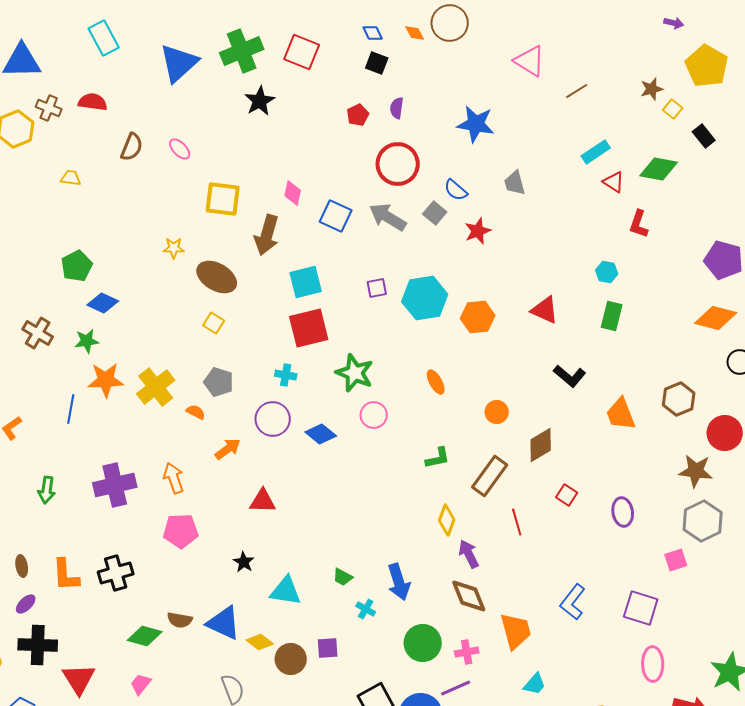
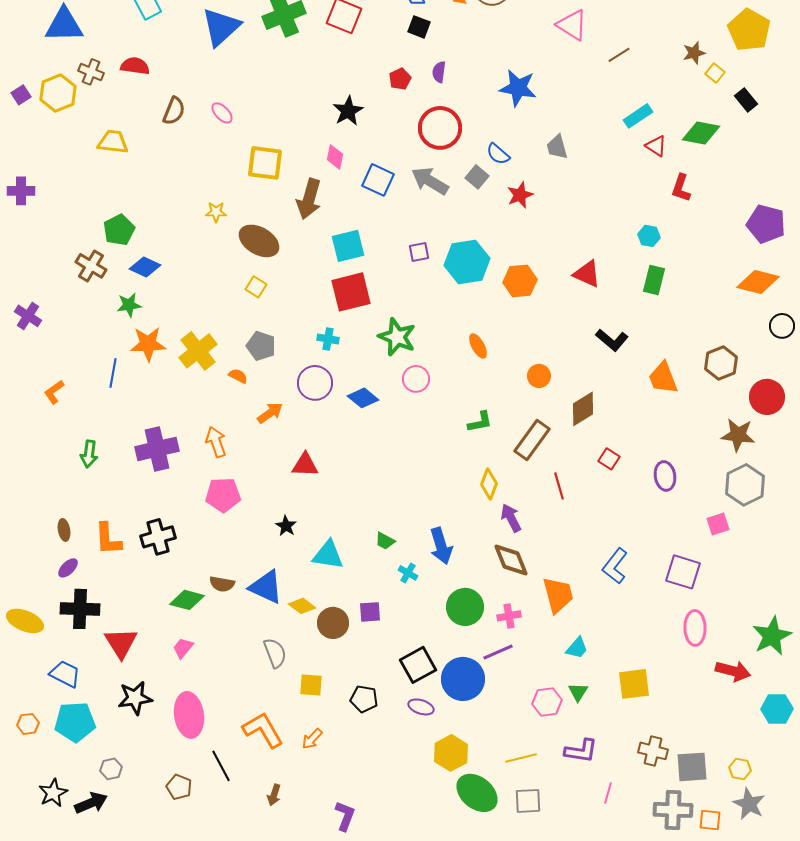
black star: (260, 101) -> (348, 111), moved
yellow trapezoid: (71, 178) -> (113, 142), size x1.5
brown cross: (38, 333) -> (91, 266), moved

